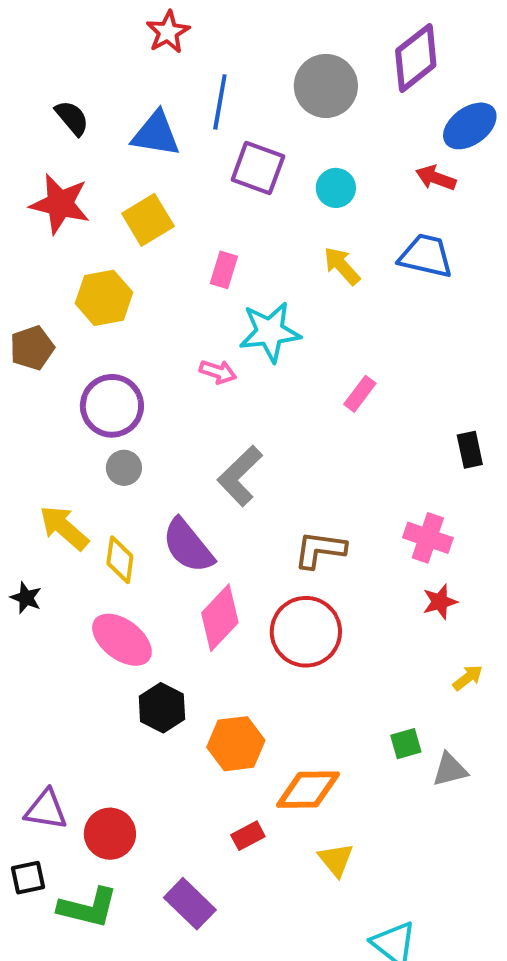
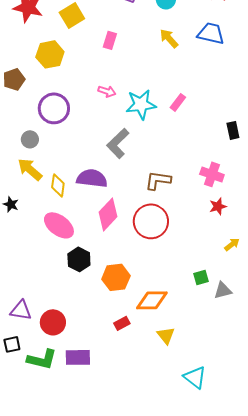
cyan star: (270, 332) -> (141, 104), moved
gray circle: (124, 468) -> (30, 139), moved
purple semicircle: (188, 546) -> (92, 178), turned 136
purple rectangle: (190, 904) -> (78, 357), moved, turned -45

